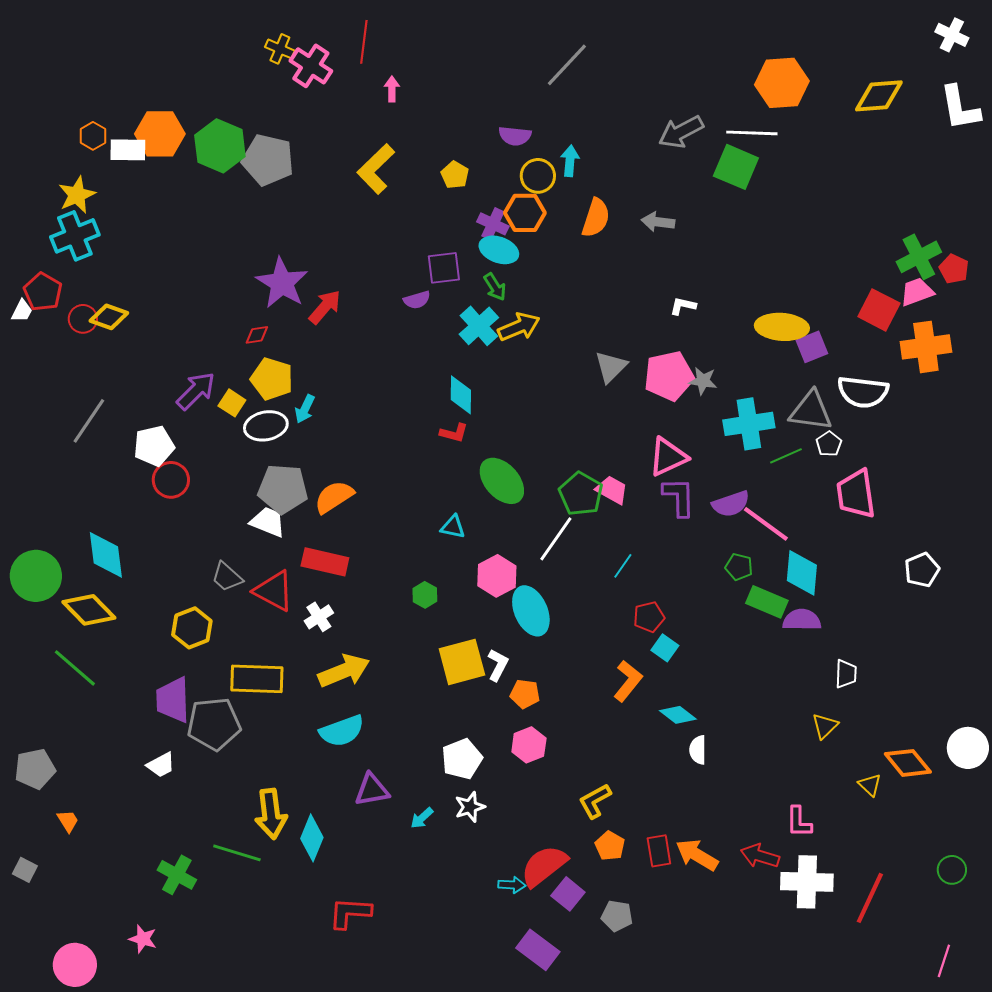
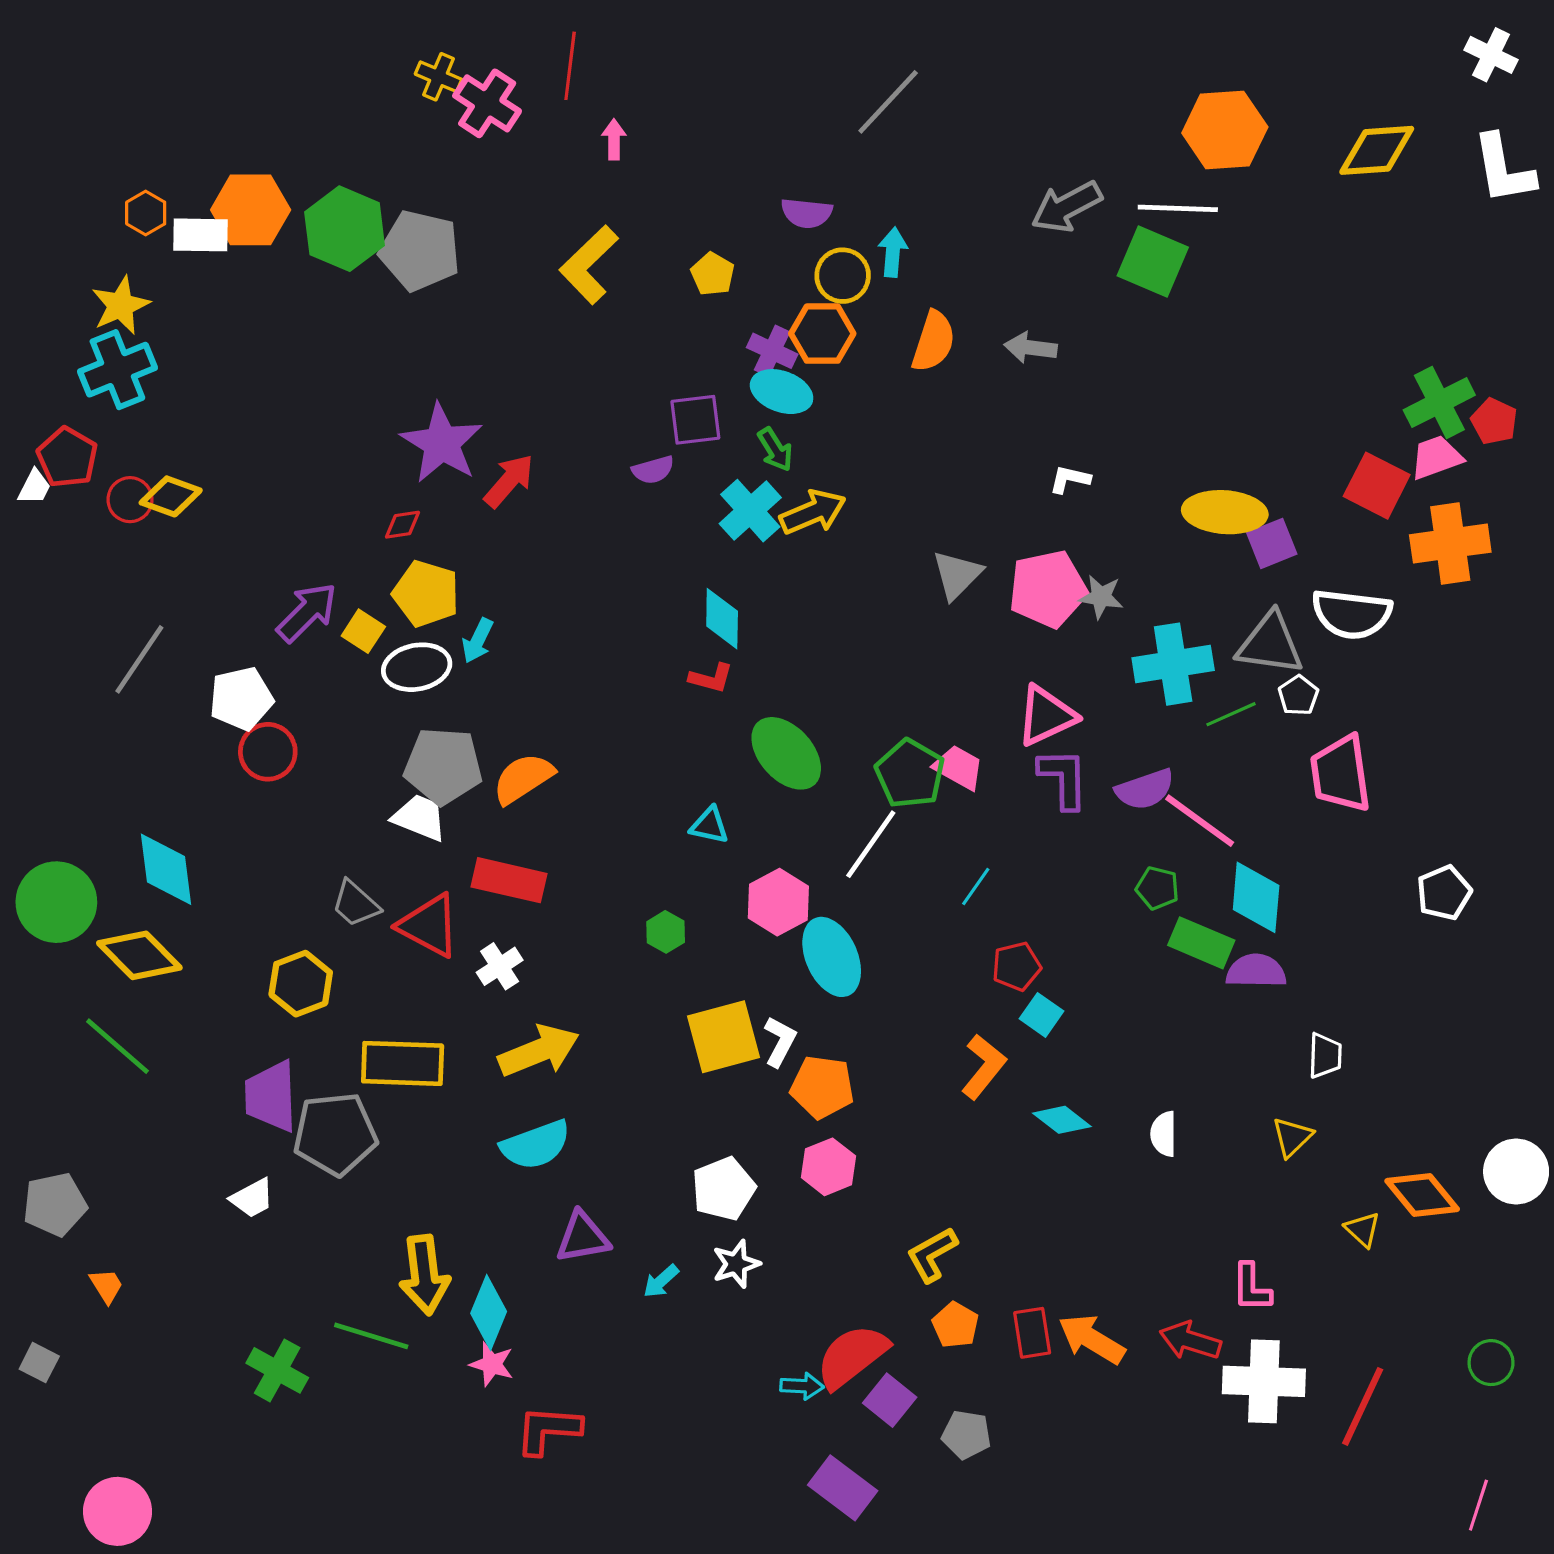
orange pentagon: (525, 694) -> (822, 1087), size x1.4
white semicircle: (698, 750) -> (1164, 1134), moved
pink star: (143, 939) -> (492, 1364), moved

